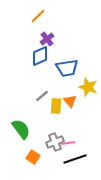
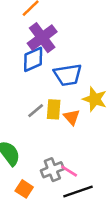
purple cross: (47, 39) -> (42, 38), size x1.6
yellow rectangle: (56, 106) -> (54, 109), moved
pink line: (68, 143) -> (69, 171), turned 40

